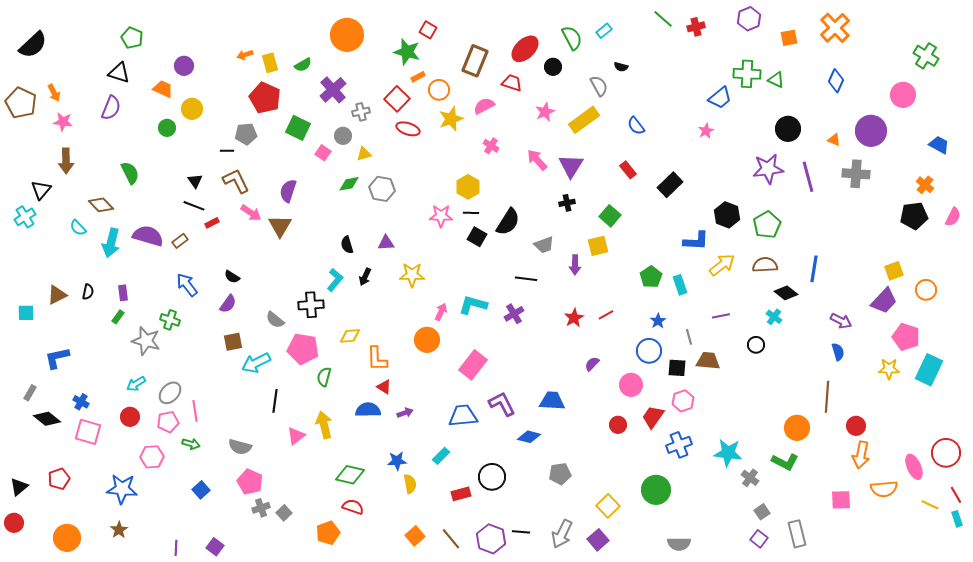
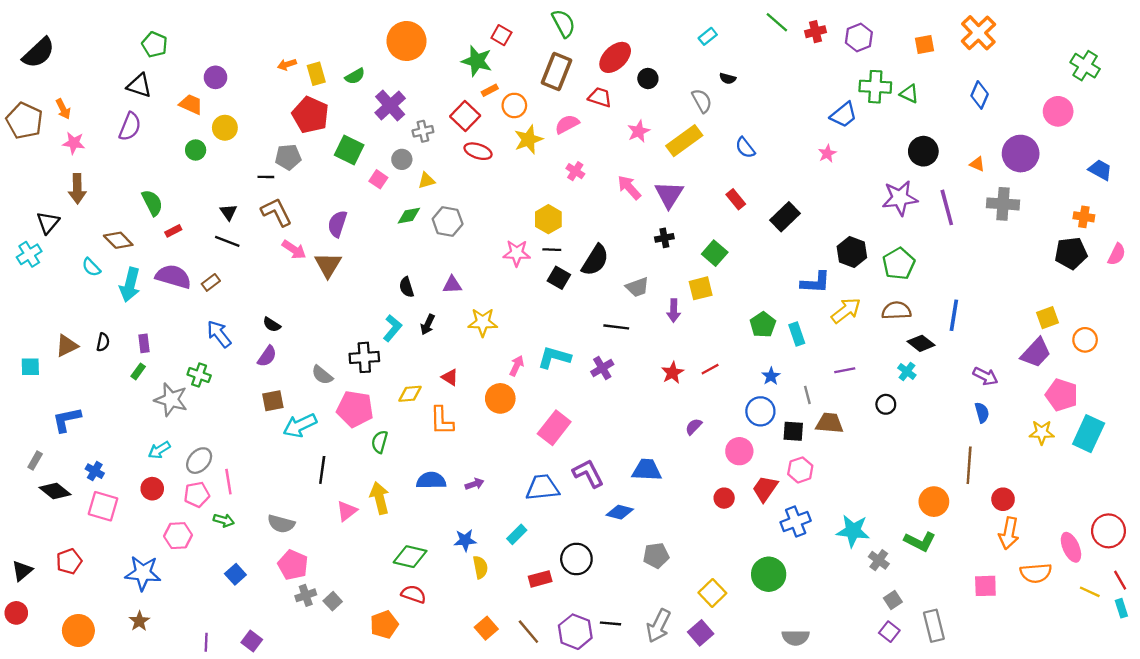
purple hexagon: (749, 19) -> (859, 37), moved
green semicircle: (572, 38) -> (564, 23), moved
orange cross: (925, 185) -> (1084, 217), turned -30
red rectangle: (212, 223) -> (173, 231), moved
red triangle: (384, 387) -> (450, 377), moved

